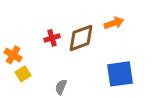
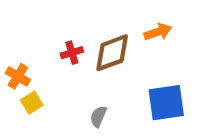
gray semicircle: (61, 87) -> (98, 117), moved

